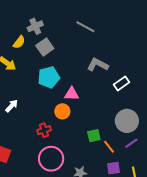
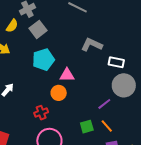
white rectangle: (121, 83) -> (116, 62), turned 49
gray circle: (127, 121) -> (124, 85), moved
green square: (94, 136) -> (87, 127), moved
purple line: (131, 143) -> (104, 104), moved

